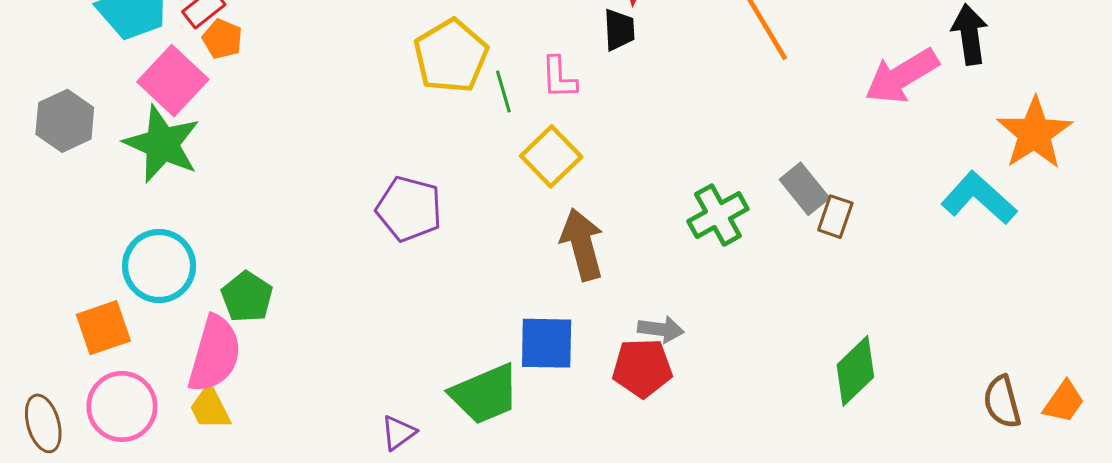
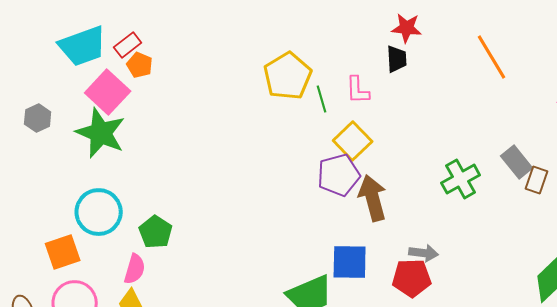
gray hexagon: (65, 121) -> (38, 118), size x0.7
purple pentagon: (409, 209) -> (339, 175), moved, turned -30
pink semicircle: (215, 354) -> (135, 269), size x0.6

